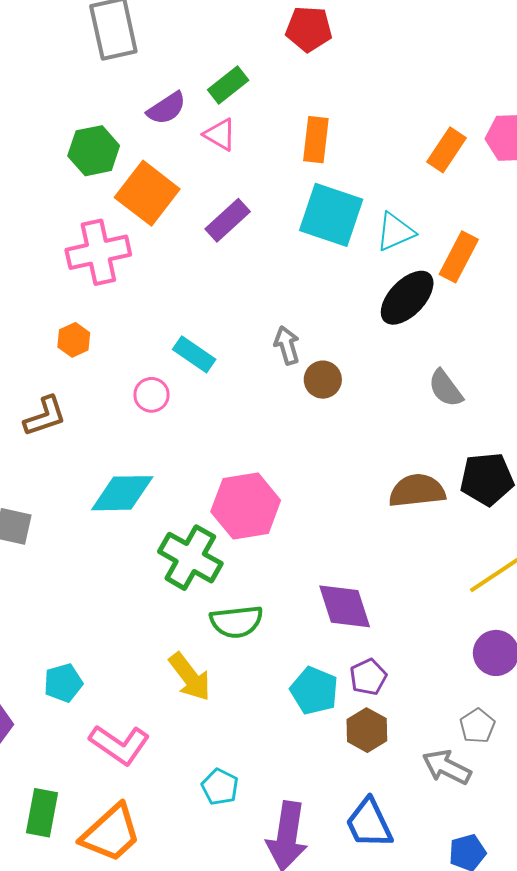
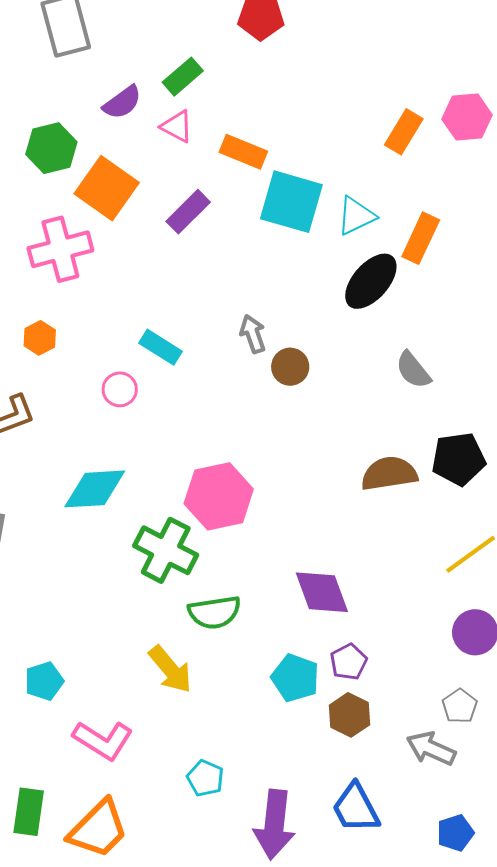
orange rectangle: (316, 140) -> (243, 152), moved, turned -72

